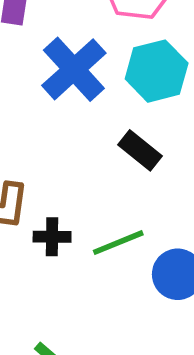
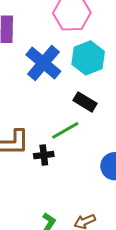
green line: (118, 243) -> (65, 130), moved

